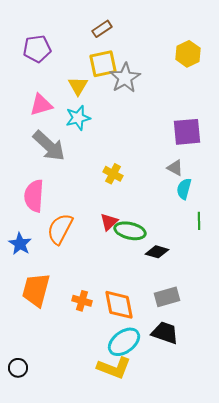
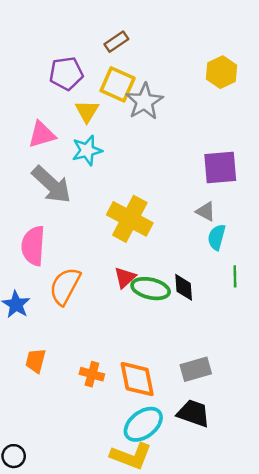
purple pentagon: (37, 49) -> (66, 73), moved
yellow square: (103, 64) -> (118, 84), turned 36
yellow cross: (113, 174) -> (130, 219), size x1.8
black diamond: (157, 252) -> (184, 287), moved, turned 70
orange trapezoid: (36, 290) -> (36, 361), size x0.6

